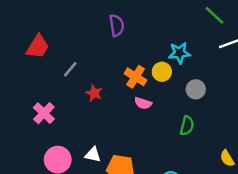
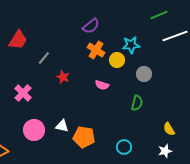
green line: (215, 15) -> (159, 15), turned -66
purple semicircle: (117, 25) -> (91, 26), moved, turned 60
orange cross: (136, 77) -> (96, 50), moved

